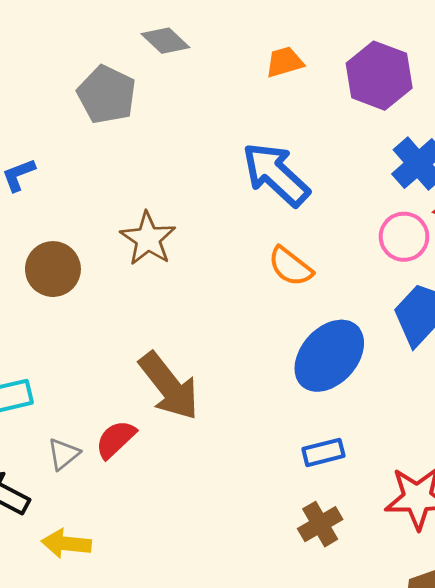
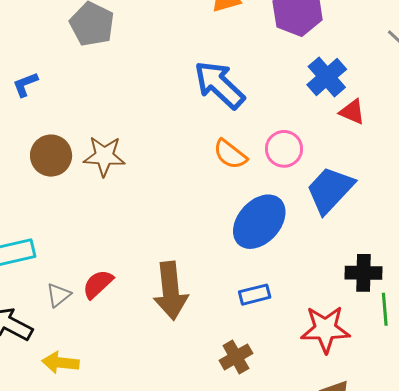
pink circle: (404, 237) -> (284, 149), moved
brown star: (148, 239) -> (104, 156), moved, turned -30
brown arrow: (169, 386) -> (171, 291), moved, turned 32
brown cross: (320, 524) -> (236, 357), moved

